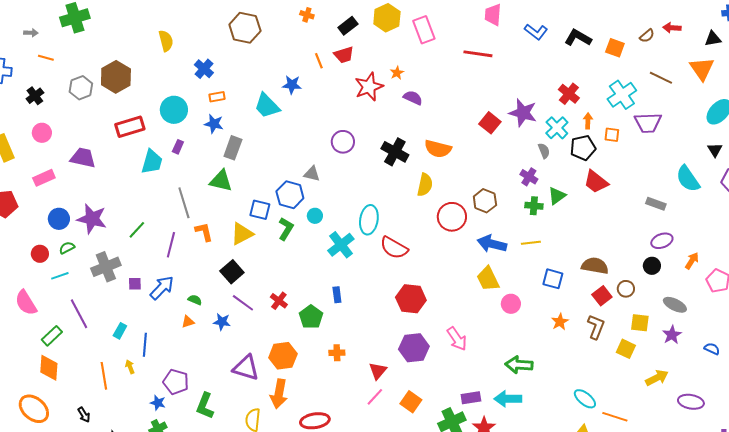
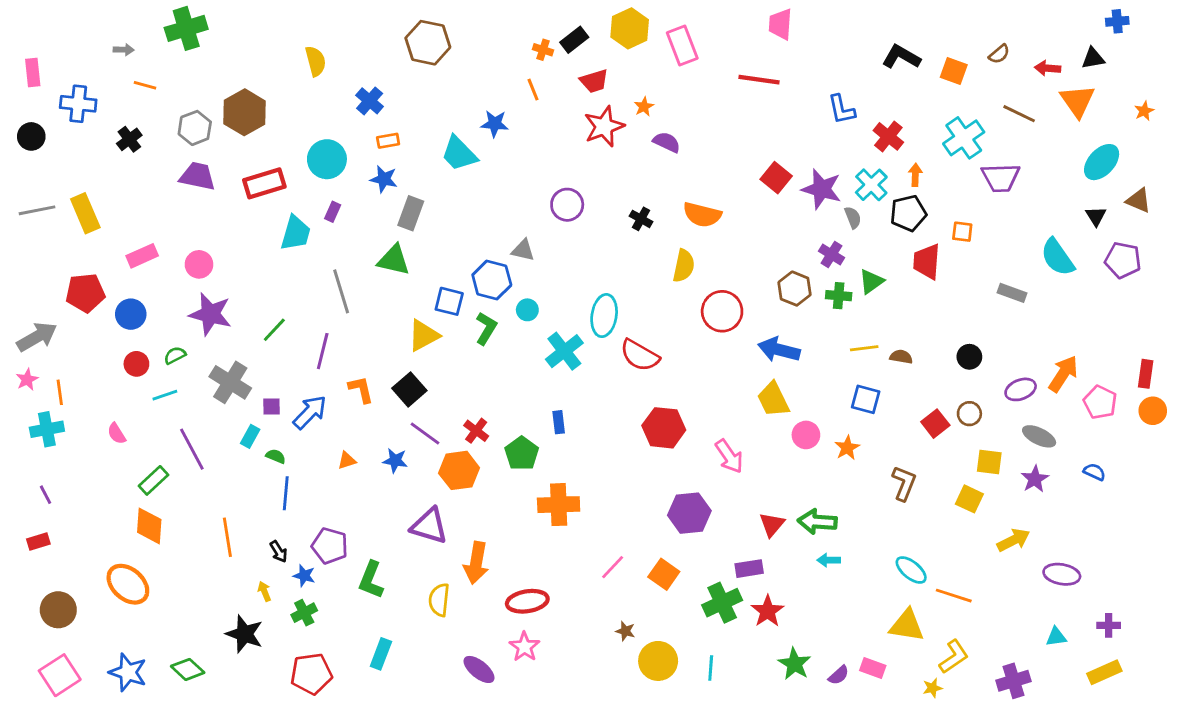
orange cross: (307, 15) -> (543, 50), moved
red arrow: (672, 28) -> (1048, 68), moved
blue L-shape: (536, 32) -> (841, 109), moved, turned 40
red trapezoid: (344, 55) -> (594, 81), moved
purple star: (523, 113) -> (822, 189), moved
pink circle: (42, 133) -> (199, 264), moved
orange square: (612, 135) -> (962, 232), moved
black cross: (395, 152) -> (641, 219), size x0.6
purple trapezoid: (83, 158) -> (198, 176), moved
red trapezoid: (596, 182) -> (927, 262), turned 56
brown hexagon: (485, 201) -> (795, 289), moved
blue circle: (59, 219) -> (131, 314), moved
orange L-shape: (204, 232) -> (361, 389), moved
purple ellipse: (662, 241) -> (1021, 389), moved
yellow line: (531, 243) -> (864, 348), moved
orange arrow: (692, 261) -> (1063, 374), size x1.5
brown semicircle: (595, 266) -> (901, 357), moved, size x0.6
black circle: (652, 266) -> (969, 357), moved
gray cross: (106, 267) -> (230, 382), turned -36
green semicircle: (195, 300) -> (276, 456), moved
pink semicircle: (26, 303) -> (117, 434), size x0.6
orange star: (560, 322) -> (847, 448), moved
brown L-shape: (596, 327) -> (904, 483), moved
cyan rectangle: (120, 331) -> (250, 436), moved
pink arrow: (457, 339) -> (729, 456), moved
purple hexagon: (414, 348) -> (689, 513), moved
blue semicircle: (712, 349) -> (1094, 472), moved
orange cross: (337, 353) -> (559, 505), size x1.8
orange hexagon: (283, 356) -> (459, 470), moved
yellow arrow: (130, 367) -> (264, 591), moved
red triangle: (378, 371) -> (772, 524), moved
cyan arrow: (508, 399) -> (829, 560), moved, size x0.6
black arrow: (84, 415) -> (279, 551), moved

